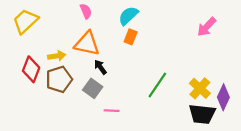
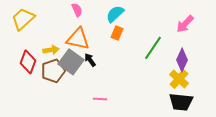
green line: (157, 85) -> (153, 48), moved
gray square: (93, 88) -> (71, 62), moved, size x1.4
purple diamond: (223, 97) -> (182, 60), moved

